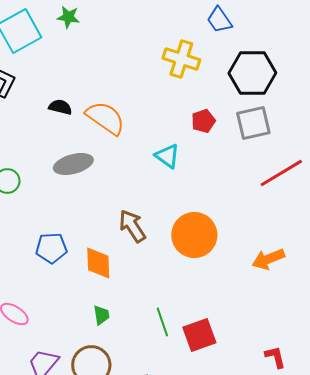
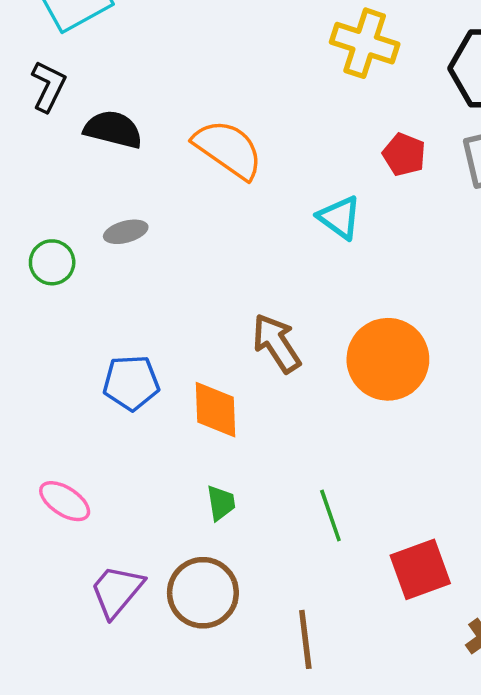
black semicircle: (60, 107) -> (113, 129), moved, size x1.4
red pentagon: (203, 121) -> (404, 155), turned -30
gray ellipse: (73, 164) -> (126, 232), moved, size x0.6
red square: (199, 335) -> (420, 569), moved

